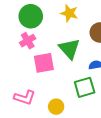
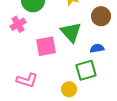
pink cross: (28, 41) -> (18, 24), moved
yellow circle: (56, 107) -> (69, 89), moved

